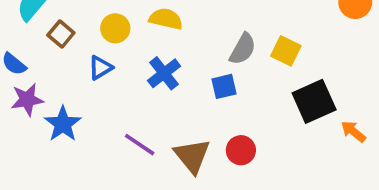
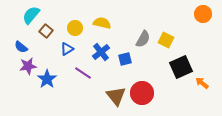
blue square: (224, 86) -> (125, 59), moved
purple line: (140, 145) -> (83, 73), moved
red circle: (241, 150) -> (142, 93), size x1.5

